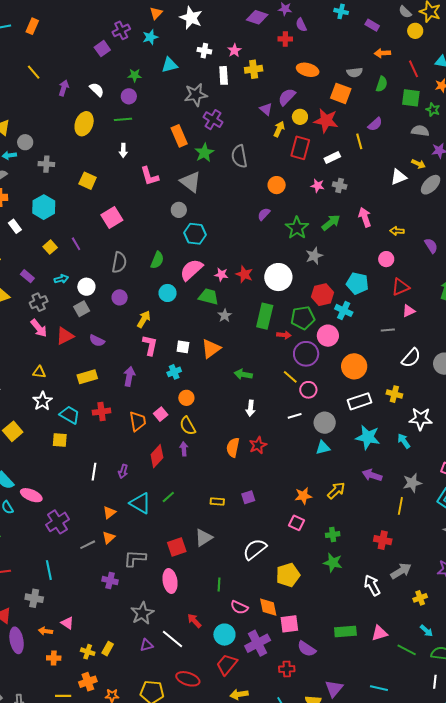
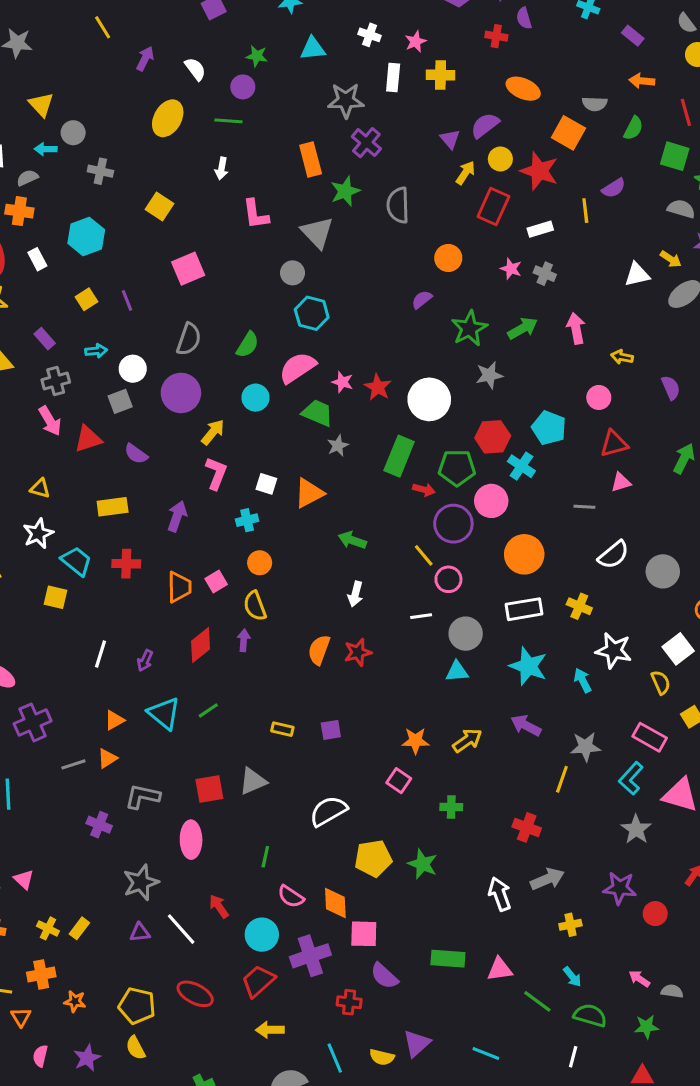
purple circle: (120, 297) -> (181, 393), size x1.6
green star: (333, 563) -> (423, 864), moved

